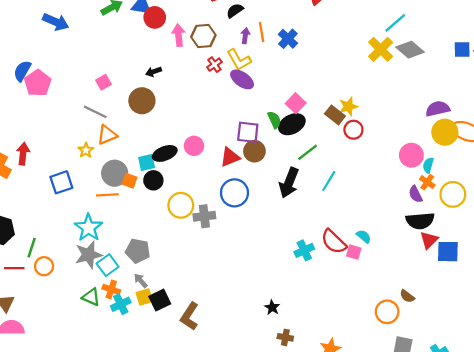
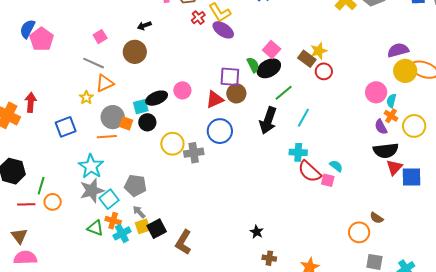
cyan cross: (304, 250) -> (298, 152), moved, turned 30

